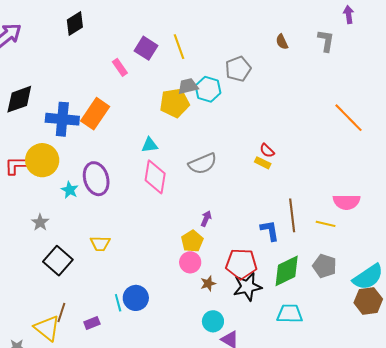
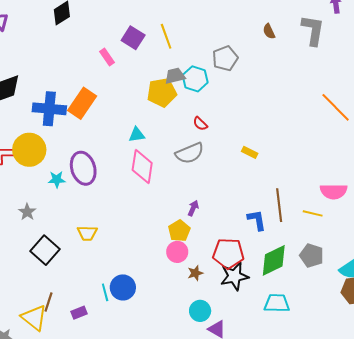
gray L-shape: (326, 41) -> (313, 30), size x1.4
red semicircle: (267, 151) -> (200, 124), moved
cyan star: (70, 190) -> (57, 179), turned -30

